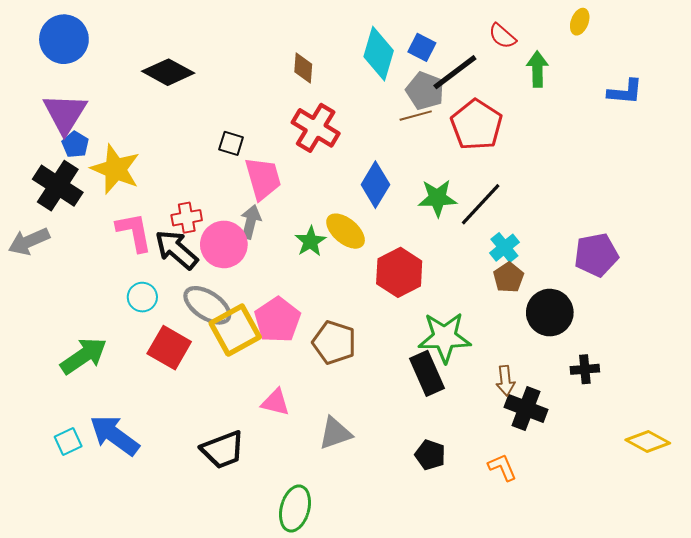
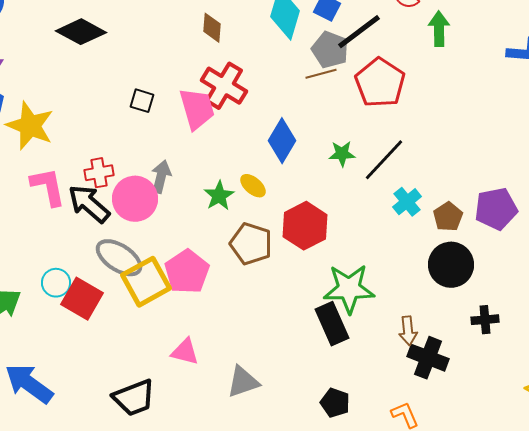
pink trapezoid: (263, 178) -> (197, 109), moved
green star: (437, 198) -> (342, 154), size x0.7
yellow ellipse: (346, 231) -> (253, 186), size x0.7
brown pentagon: (509, 277) -> (448, 217), moved
cyan circle: (142, 297) -> (56, 283), moved
brown pentagon: (334, 342) -> (251, 244), moved

